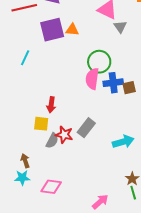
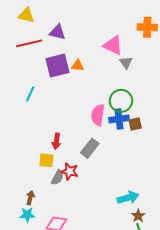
green circle: (99, 62) -> (121, 101), moved
gray rectangle: (86, 128) -> (90, 148), moved
cyan arrow: (123, 142) -> (128, 198), moved
brown arrow: (25, 161) -> (30, 198), turned 32

